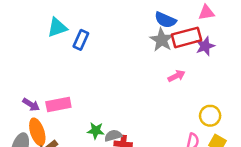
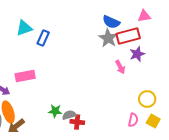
purple star: (205, 46) -> (137, 54), moved
pink arrow: (177, 76) -> (120, 67), turned 88
pink rectangle: (58, 105) -> (25, 76), moved

